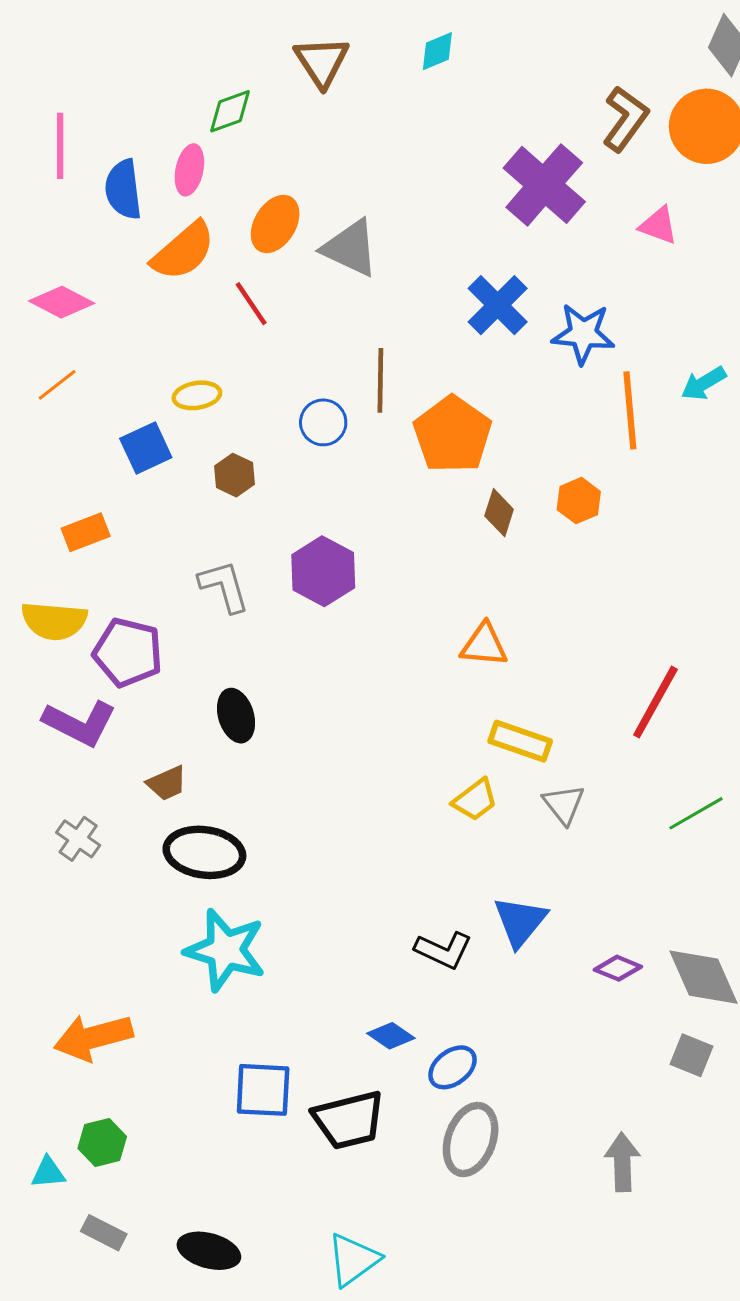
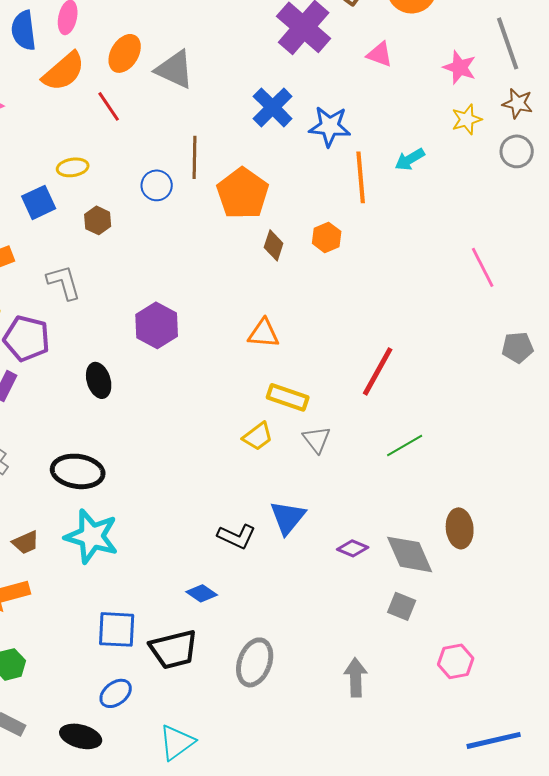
purple hexagon: (323, 571) -> (157, 325), moved
gray L-shape: (224, 586) -> (64, 282), moved
brown trapezoid: (167, 783) -> (26, 542), moved
blue ellipse: (452, 1067) -> (116, 693), moved

